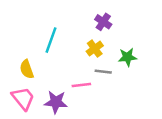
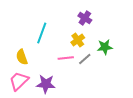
gray line: (103, 72) -> (85, 59), turned -48
pink line: (81, 85) -> (66, 58), moved
pink trapezoid: (23, 98) -> (19, 81), turned -95

